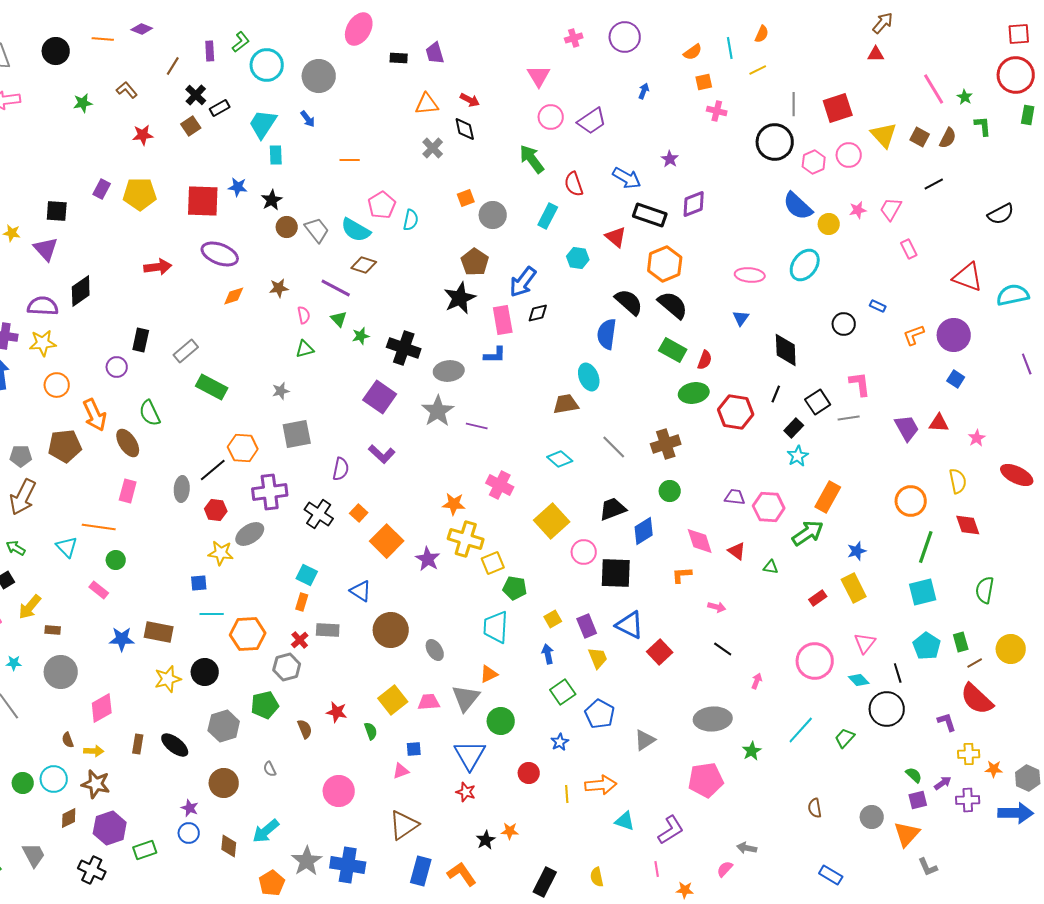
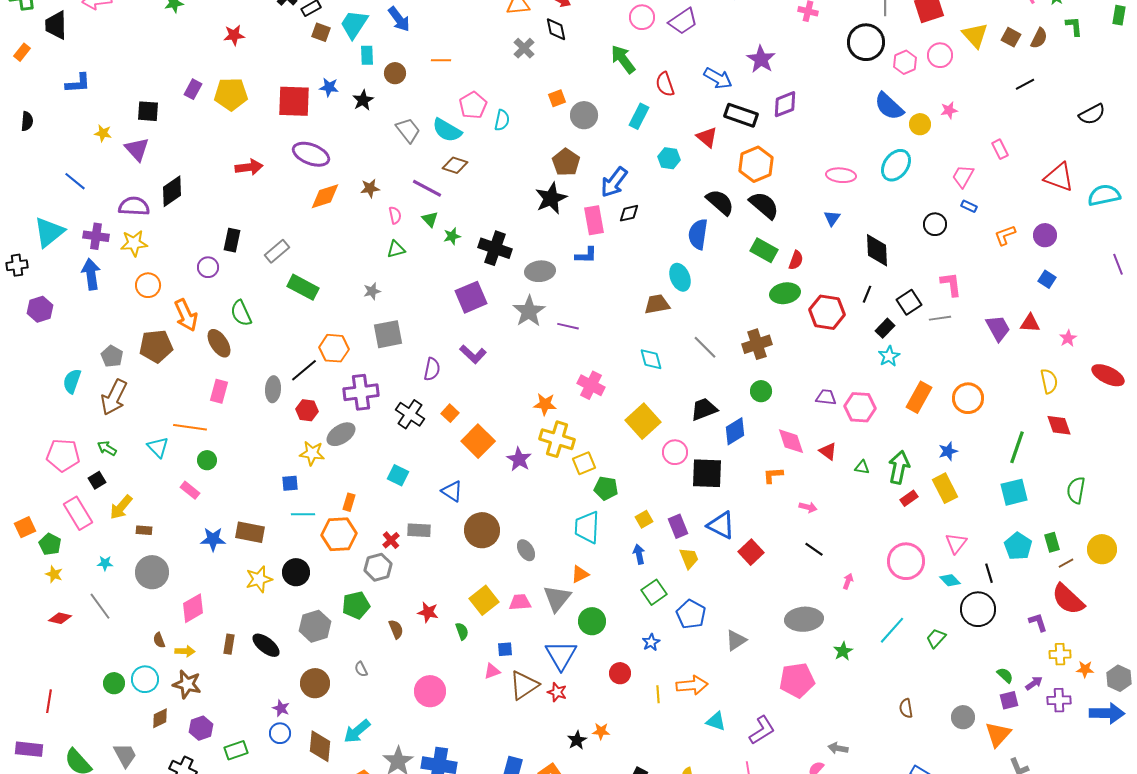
blue arrow: (308, 119) -> (399, 19), size x1.5
brown square: (191, 126) -> (321, 32), moved, turned -36
purple star: (670, 159) -> (761, 59), size x1.6
pink trapezoid: (891, 209) -> (963, 176), moved
brown circle: (287, 227) -> (395, 73), moved
orange diamond: (234, 296) -> (325, 196), size x1.4
purple circle: (954, 335) -> (1045, 235), size x0.7
purple square: (380, 397) -> (471, 297), turned 32
gray pentagon: (21, 456) -> (112, 356), turned 30
cyan diamond: (560, 459) -> (651, 359), turned 35
orange circle: (911, 501) -> (968, 398), moved
green arrow: (808, 533) -> (899, 467), moved, turned -44
orange rectangle: (302, 602) -> (349, 502), moved
brown triangle: (404, 825) -> (524, 685), moved
purple hexagon: (110, 828) -> (201, 728), size x0.7
brown diamond: (229, 846) -> (320, 746), size x1.4

